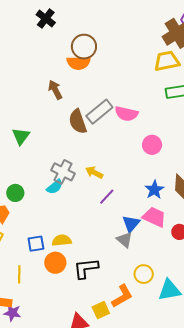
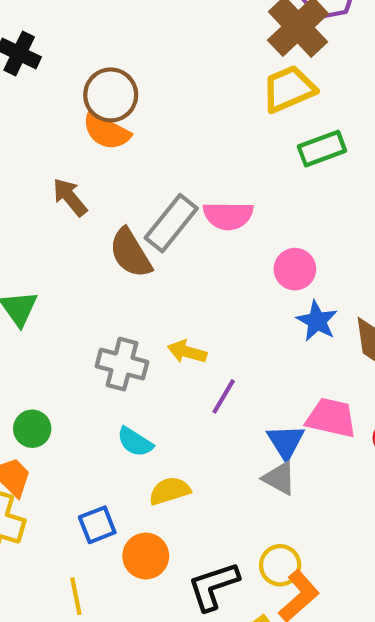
orange semicircle: (78, 63) -> (106, 131), turned 40
cyan semicircle: (55, 187) -> (135, 442), moved, turned 84
blue star: (154, 190) -> (317, 321), moved
yellow semicircle: (62, 240) -> (170, 491), moved
black L-shape: (86, 268) -> (213, 586), moved
yellow circle: (144, 274) -> (280, 565), moved

